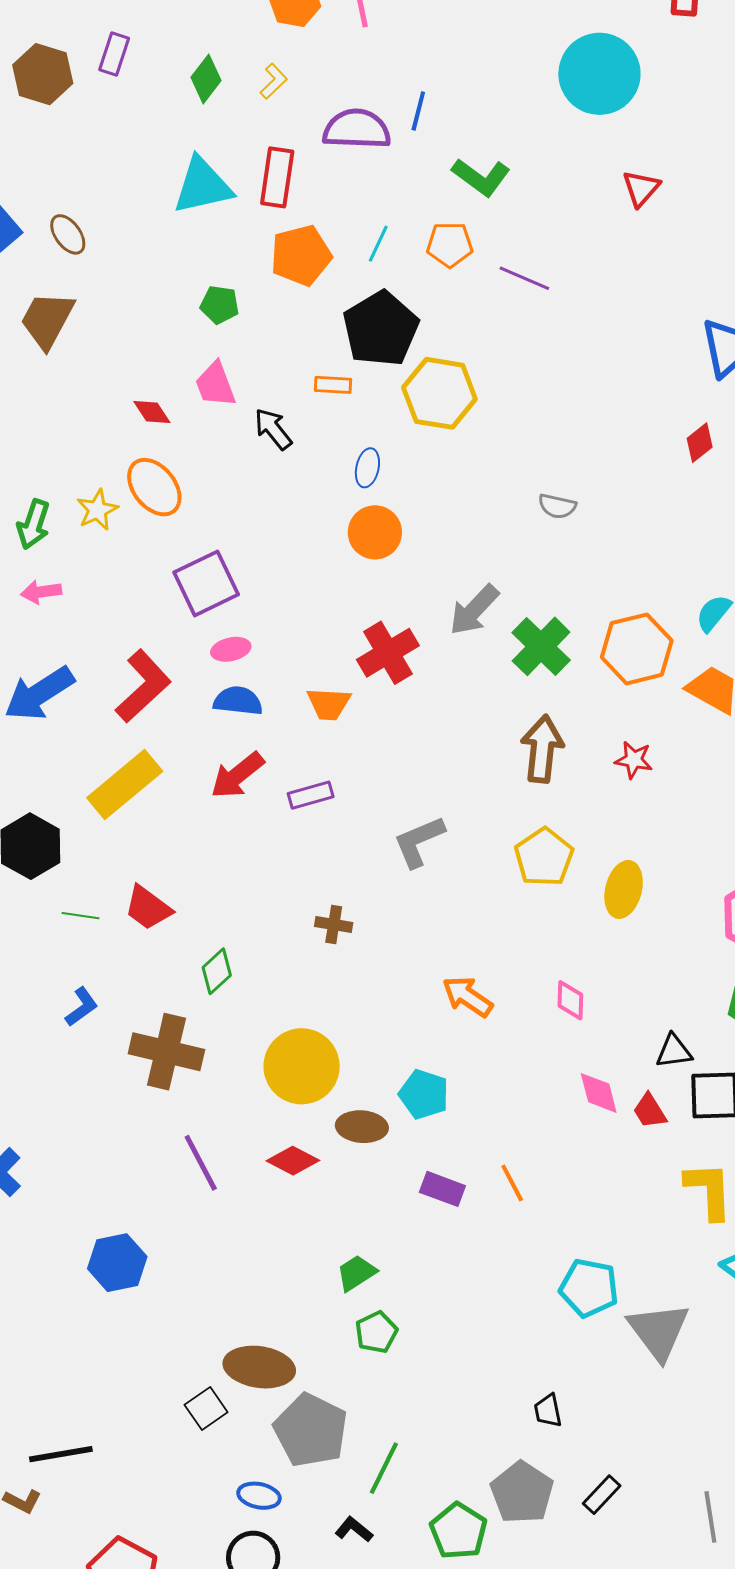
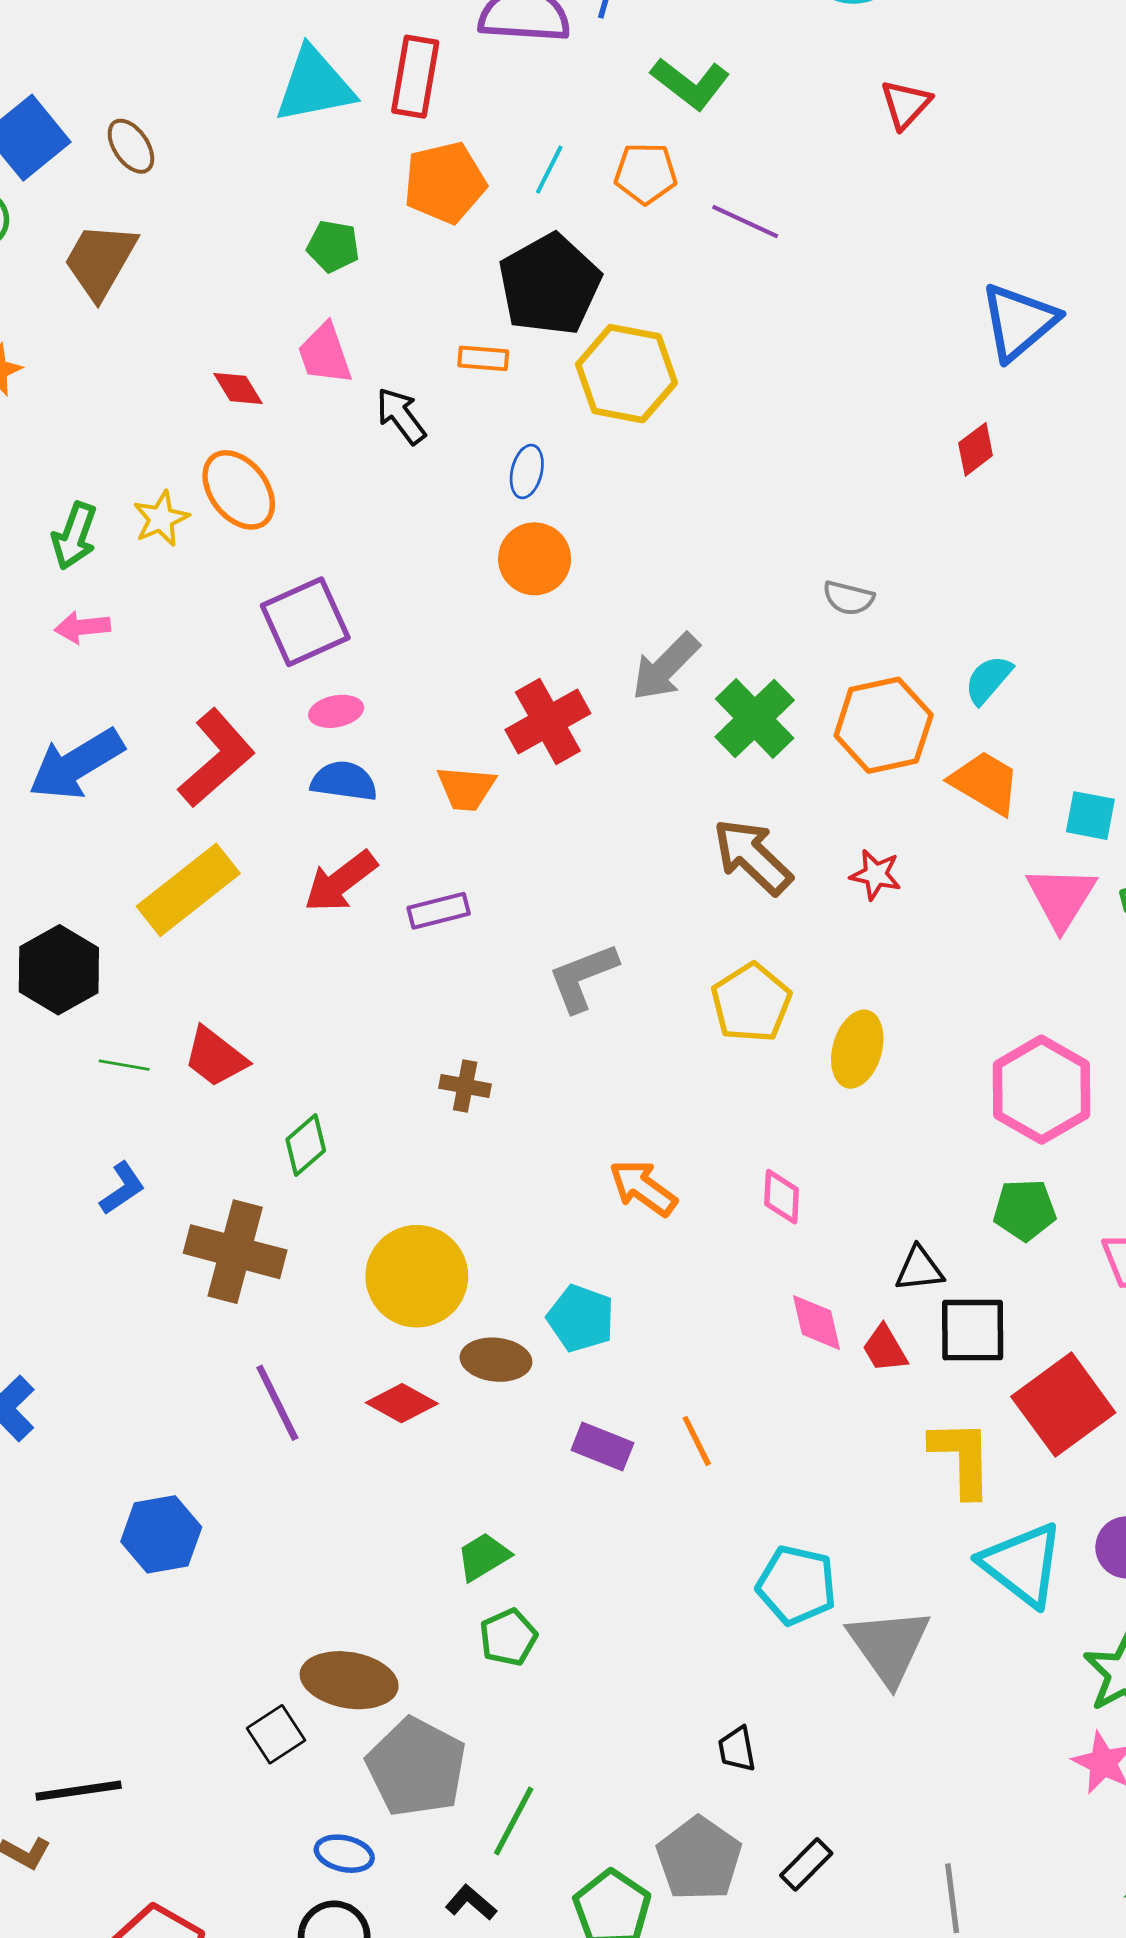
gray semicircle: (557, 506) -> (849, 598), moved
brown arrow: (542, 749) -> (753, 857), turned -54

